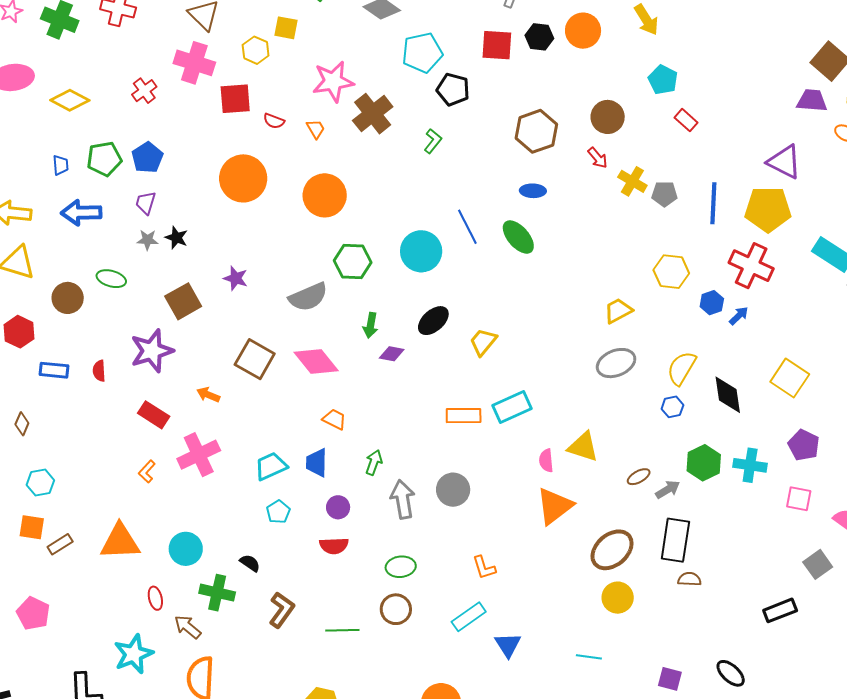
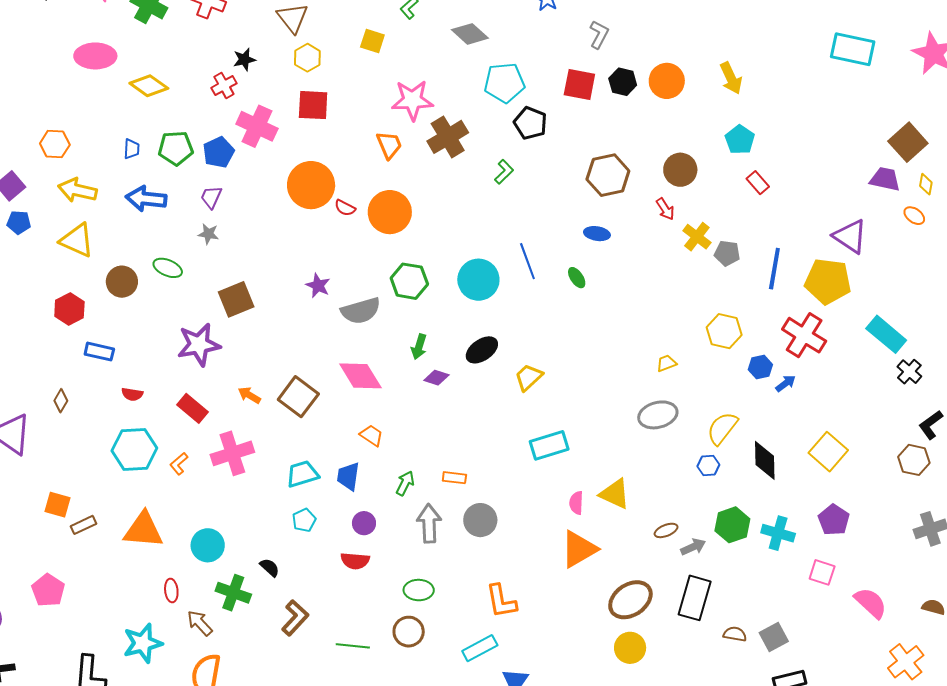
yellow hexagon: (256, 50) -> (307, 58), moved
pink cross: (194, 63) -> (257, 126), moved
red semicircle: (274, 121) -> (345, 208), moved
orange trapezoid: (316, 129) -> (389, 145), size x1.4
green ellipse: (518, 237) -> (577, 278), size x0.6
black star: (176, 238) -> (244, 60), moved, turned 30
purple star: (236, 278) -> (318, 286), moved
yellow trapezoid: (618, 311) -> (666, 363), size x0.7
brown square: (255, 359) -> (298, 397), moved
red semicircle: (99, 371) -> (132, 394), moved, turned -85
orange rectangle: (464, 416) -> (454, 478), moved, size x0.7
cyan hexagon: (40, 483) -> (134, 449), moved, size x1.6
gray square: (818, 564) -> (774, 637), moved
orange L-shape: (484, 567) -> (501, 601), size x1.4
brown semicircle: (689, 579) -> (735, 634), moved

